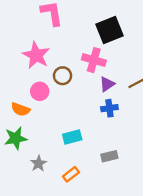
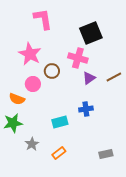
blue cross: (109, 108) -> (86, 109), moved
gray rectangle: (109, 156) -> (106, 154), moved

